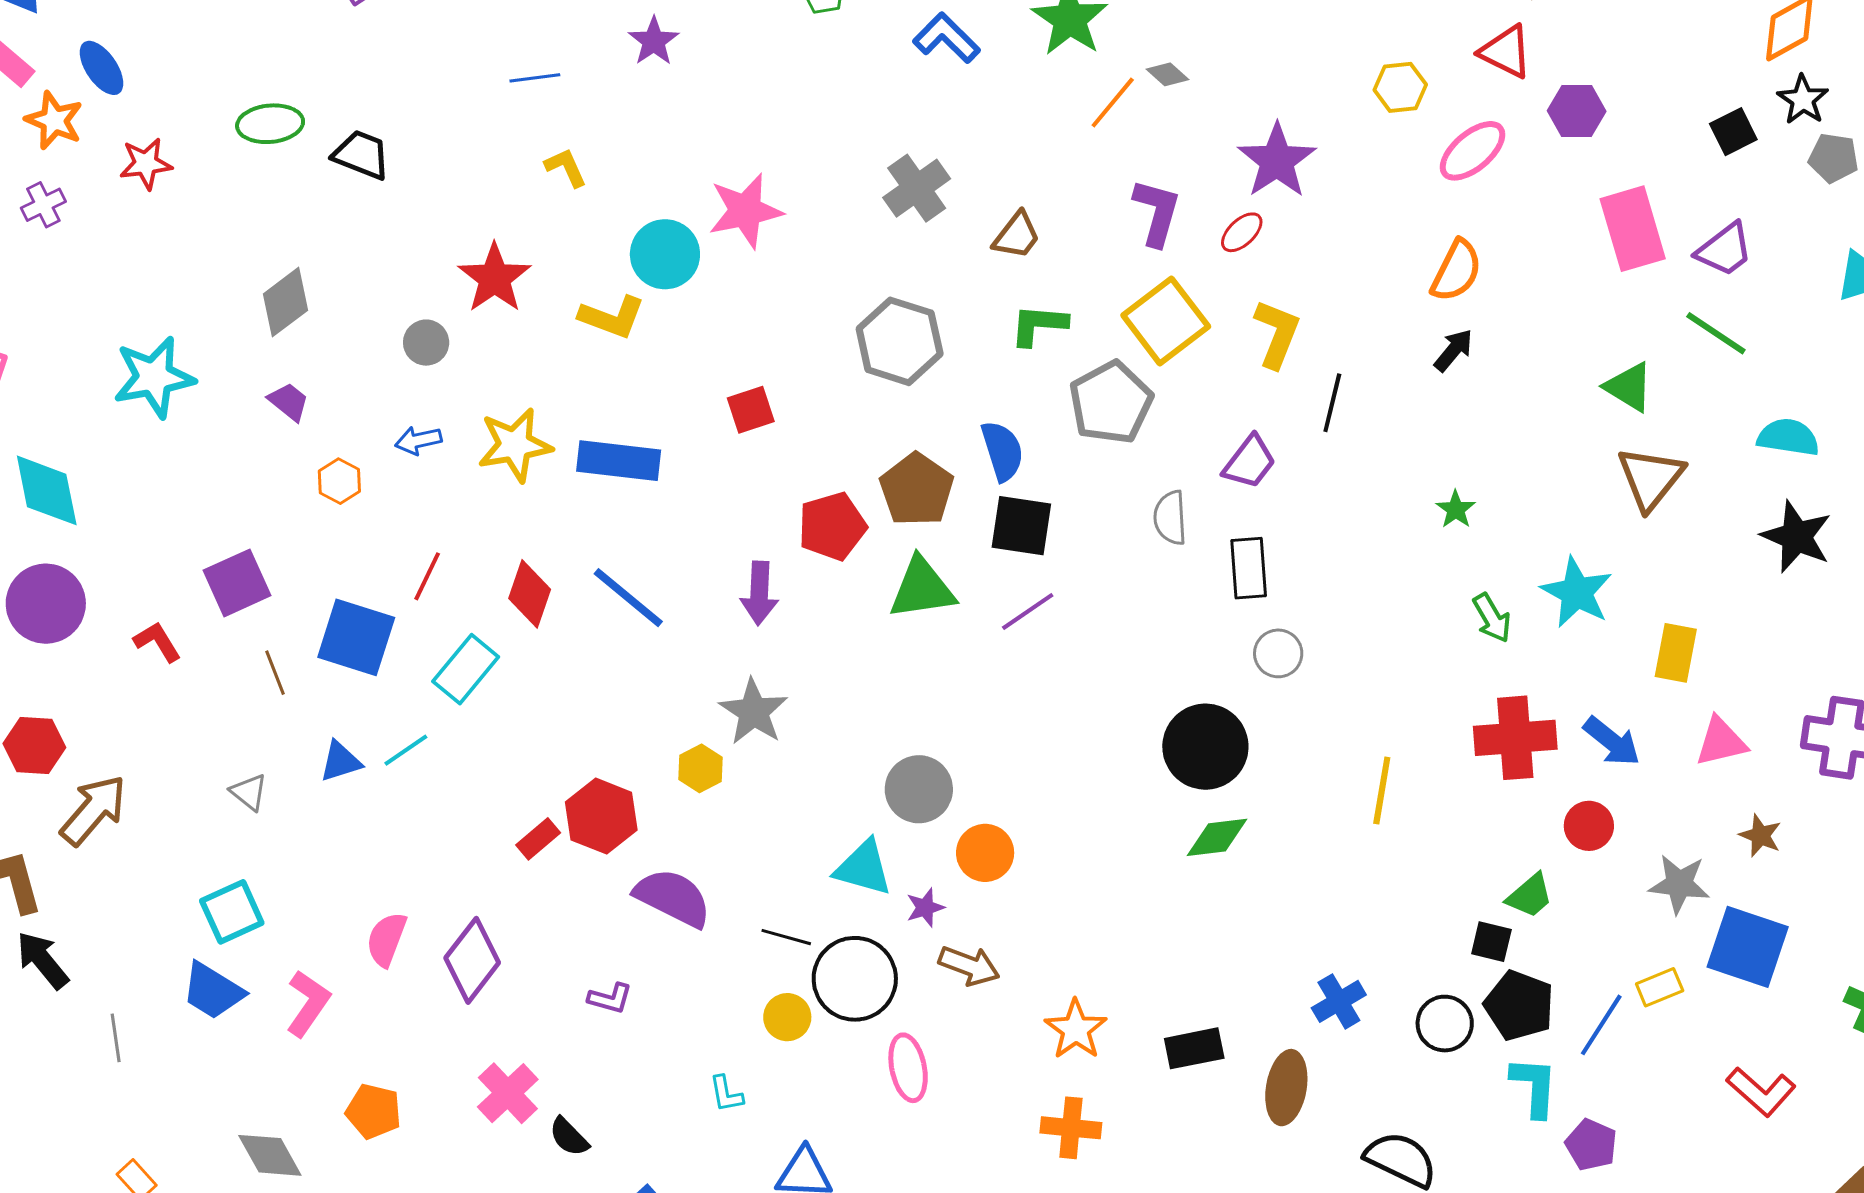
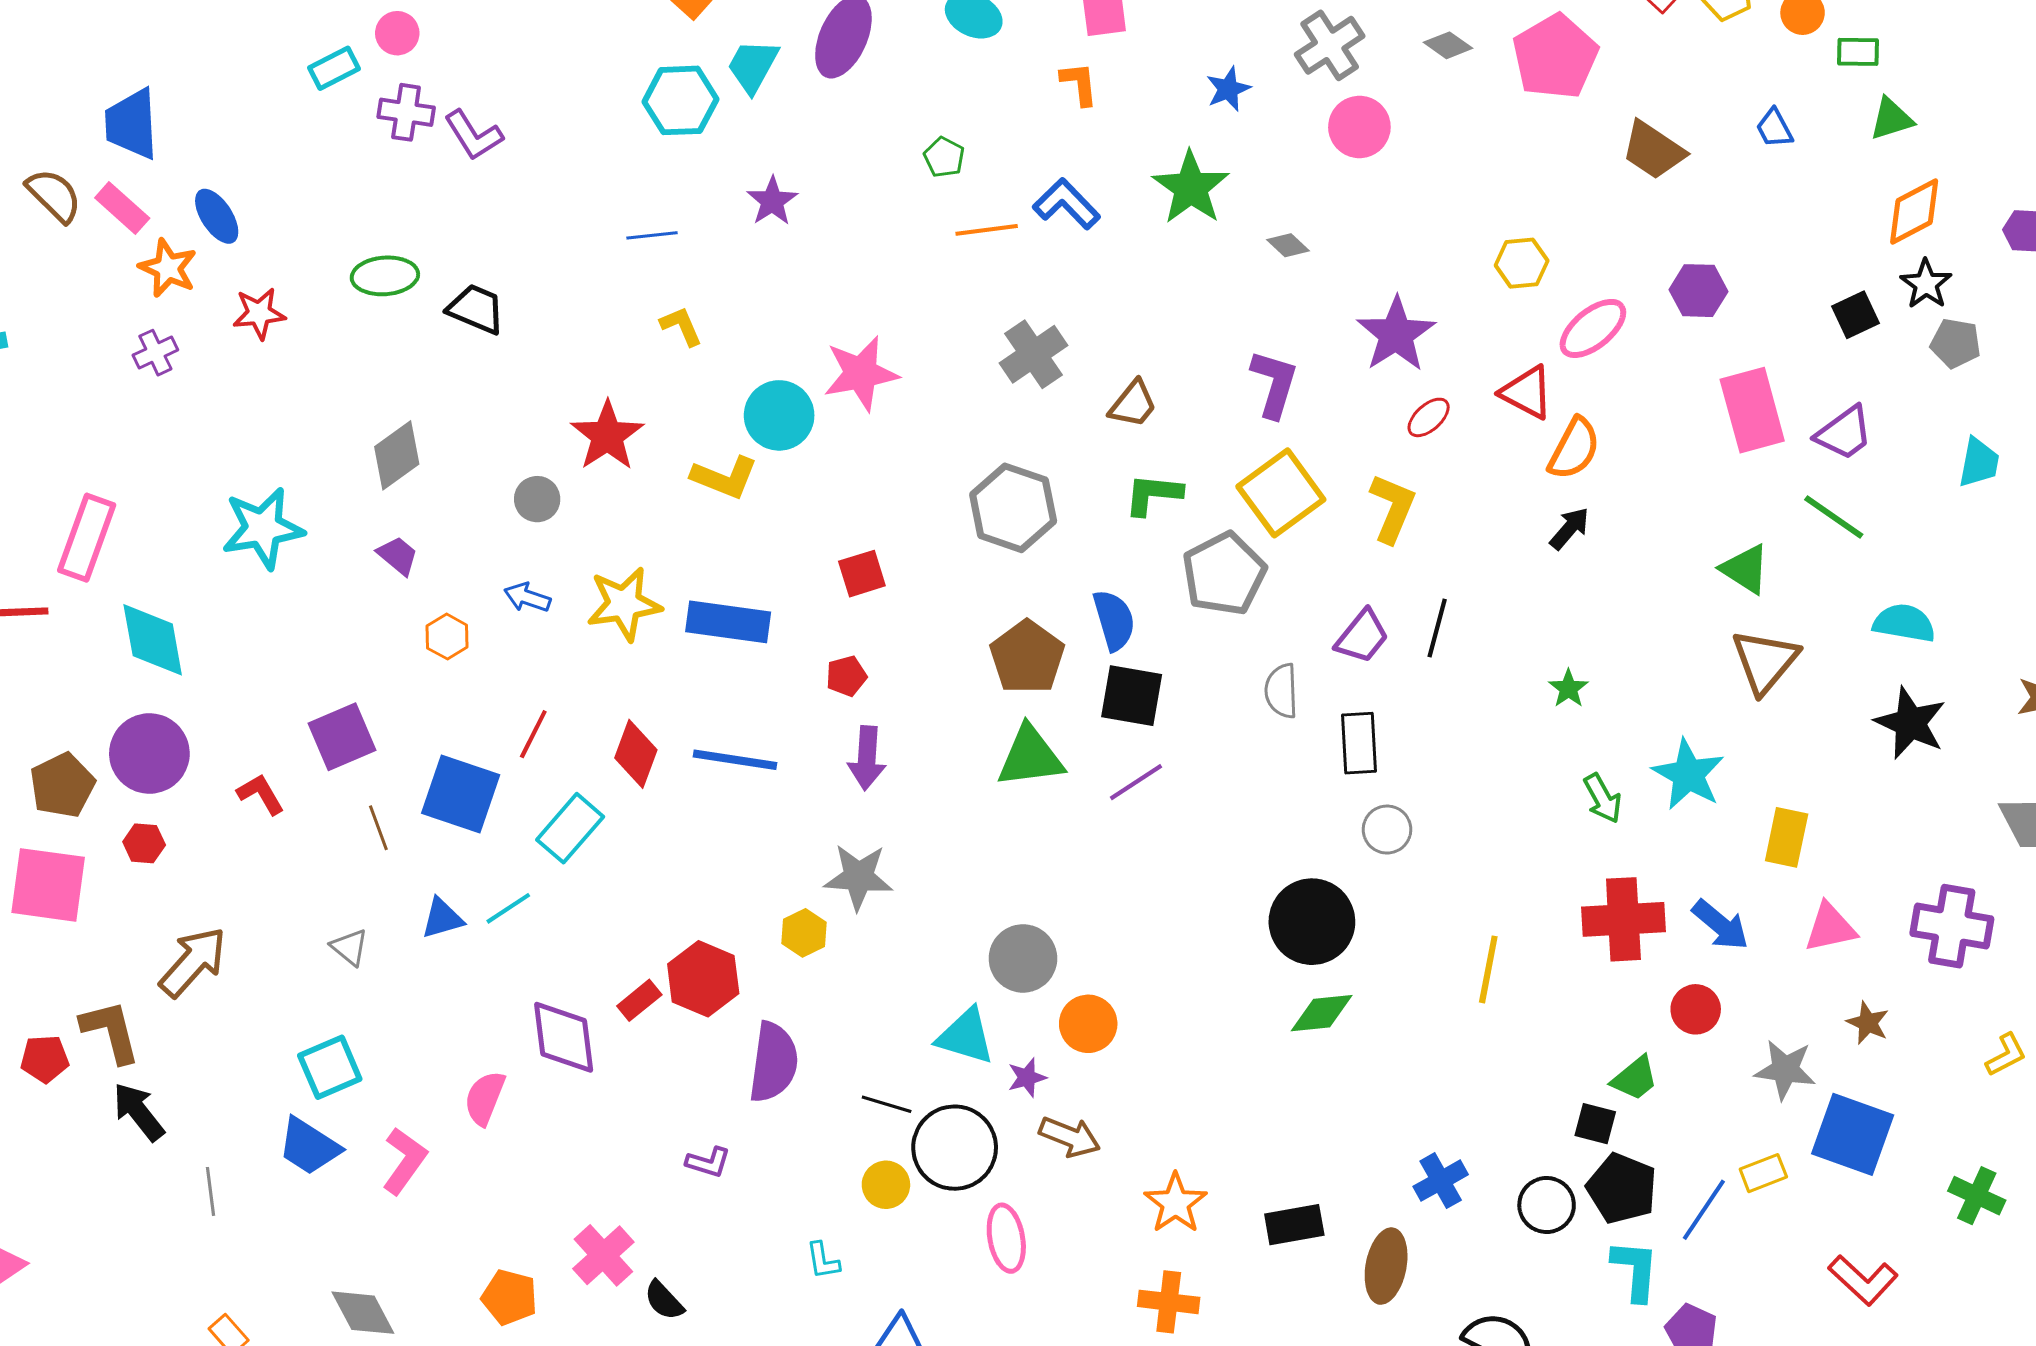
red triangle: (1506, 52) -> (1527, 393), moved
orange line: (1113, 103) -> (987, 230), moved, turned 42
red ellipse: (1242, 232) -> (1429, 417), moved
black line: (1332, 403) -> (1437, 628), moved
blue arrow: (418, 440) -> (527, 597), turned 30
red pentagon: (832, 526) -> (846, 676), moved, size x0.6
blue line: (628, 598) -> (735, 760), turned -32
gray star: (754, 712) -> (859, 877), turned -30
red hexagon: (34, 745) -> (144, 843), moved, size x0.7
purple semicircle: (673, 898) -> (773, 1062), turned 70
purple diamond: (472, 960) -> (564, 1037), moved, turned -46
orange pentagon: (374, 1111) -> (509, 1297), moved

